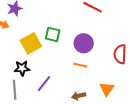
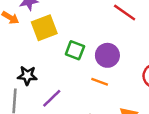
green square: (53, 34) -> (75, 50), moved
yellow square: (31, 43) -> (44, 28), moved

